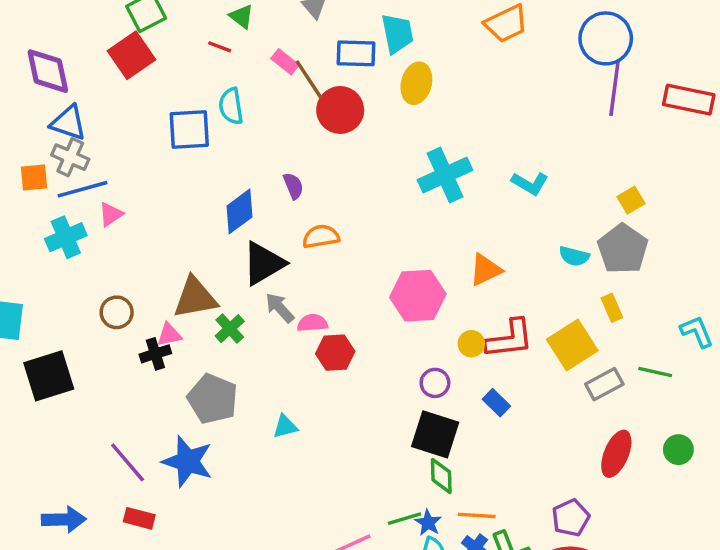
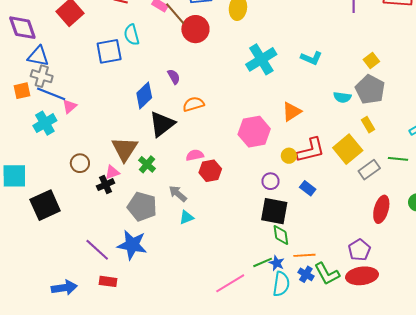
blue line: (82, 189) -> (51, 94), turned 44
brown triangle: (195, 298) -> (125, 149), turned -40
gray arrow: (280, 308) -> (178, 194), moved

